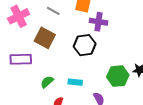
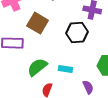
green semicircle: (47, 82) -> (37, 67), size x1.5

